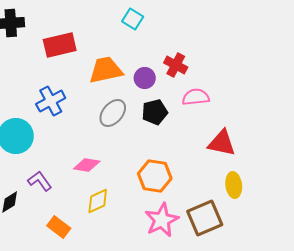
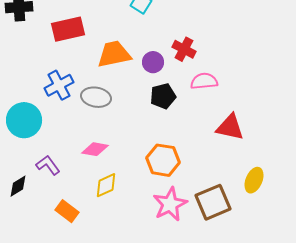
gray ellipse: (113, 113) -> (96, 97), moved, turned 60
yellow ellipse: (234, 185) -> (254, 180), moved, turned 30

